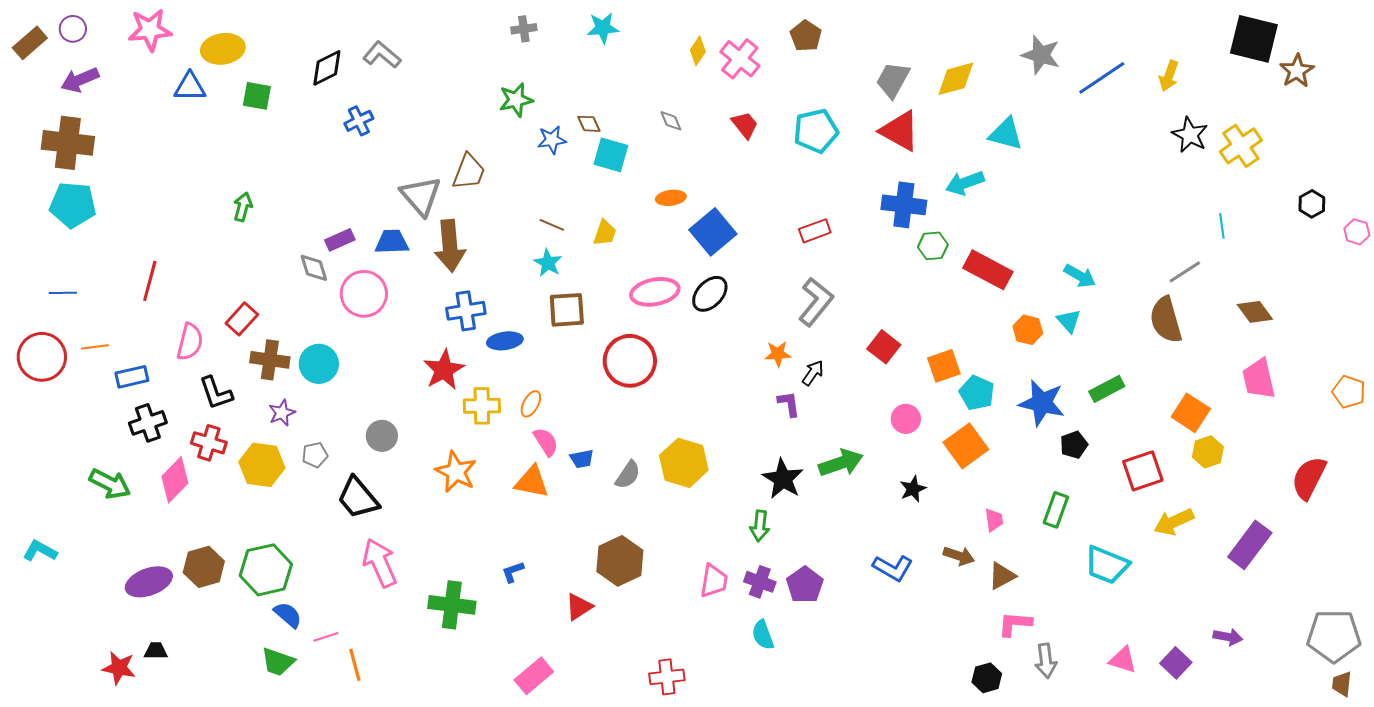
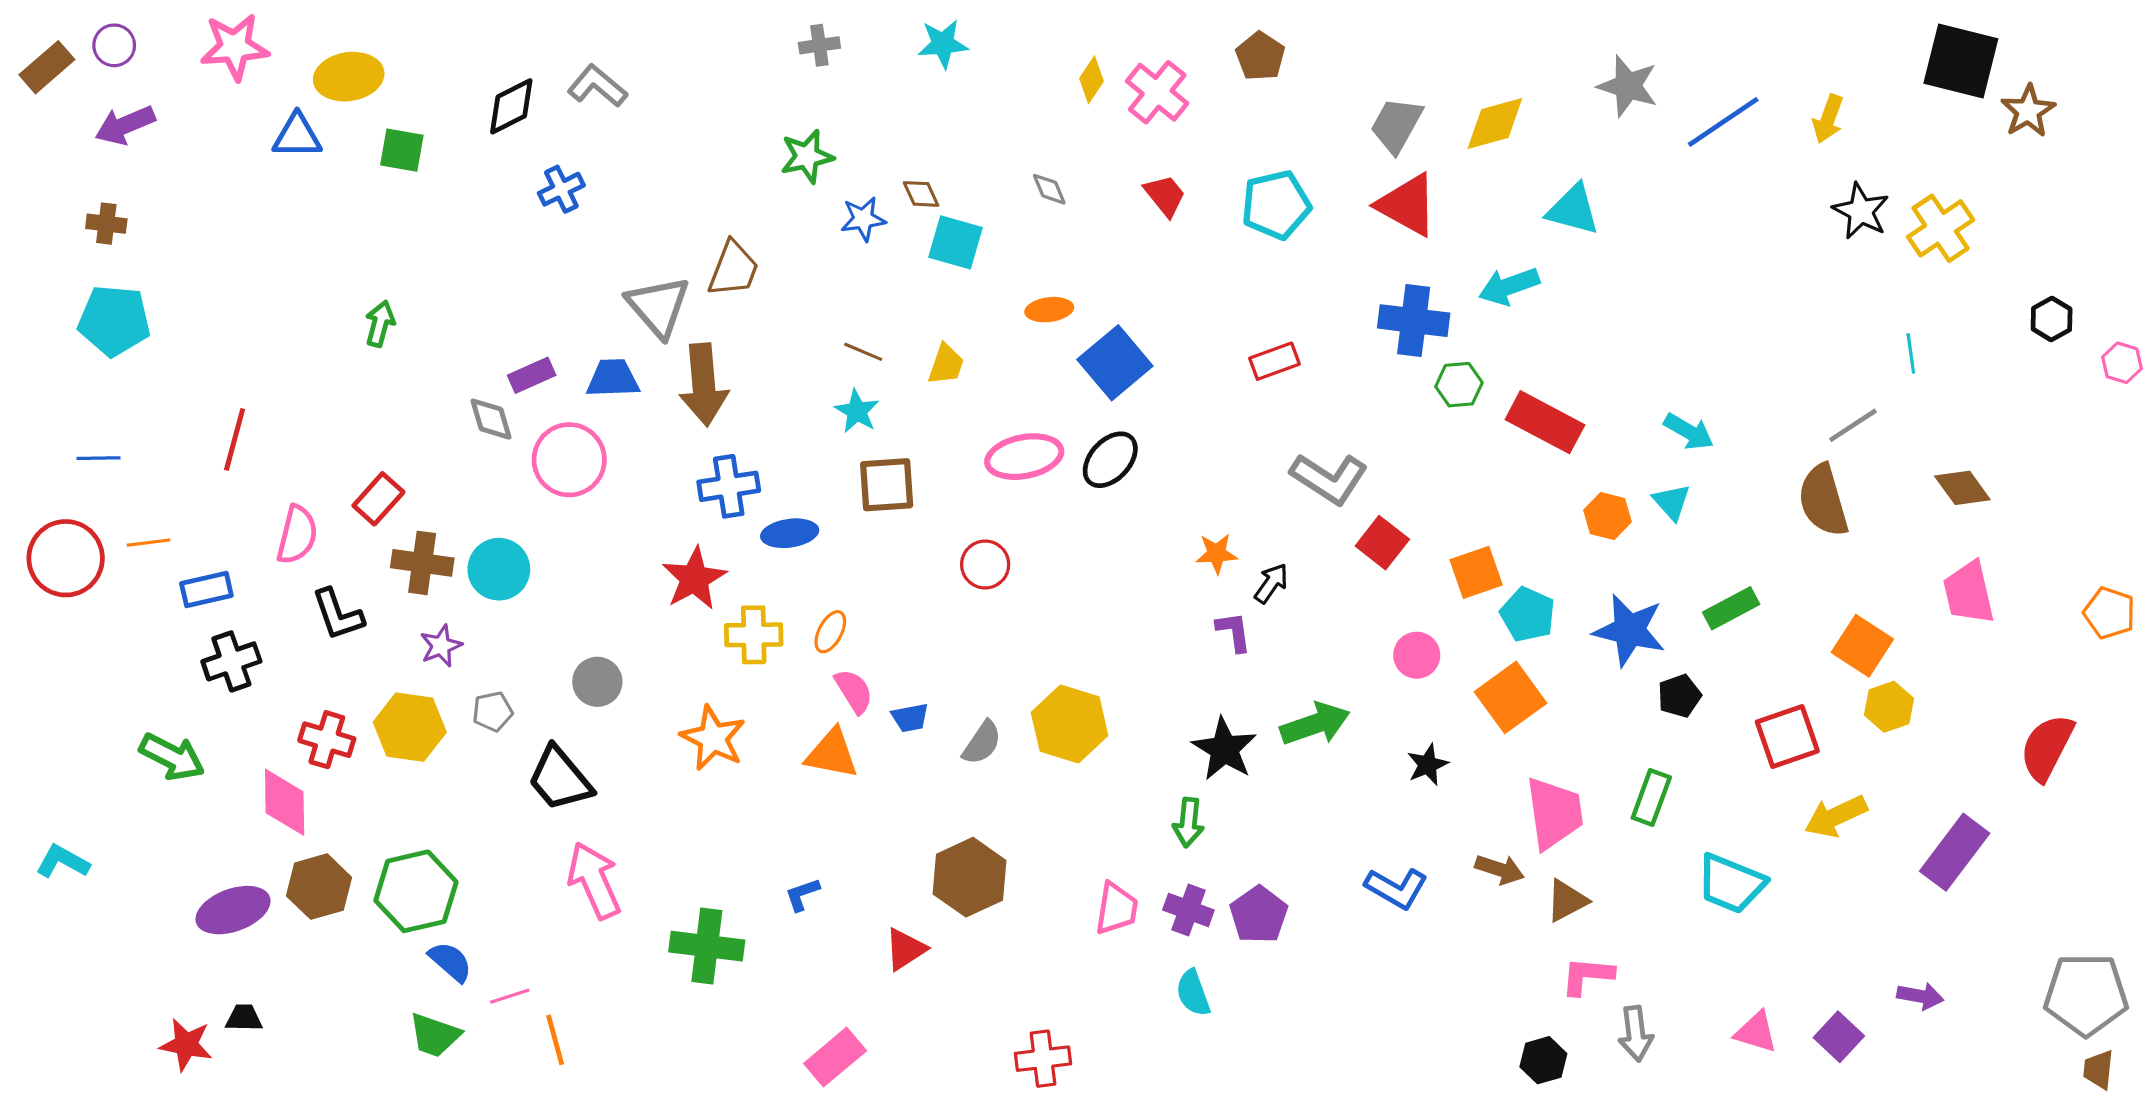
brown cross: (68, 143) -> (106, 224), size x0.5
gray L-shape: (816, 302) -> (1329, 478), moved, turned 84
red circle: (630, 361) -> (985, 564), size x0.6
red cross: (209, 443) -> (327, 740), moved
pink diamond: (175, 480) -> (285, 802), moved, turned -45
pink trapezoid: (994, 520) -> (1554, 813), size x2.0

